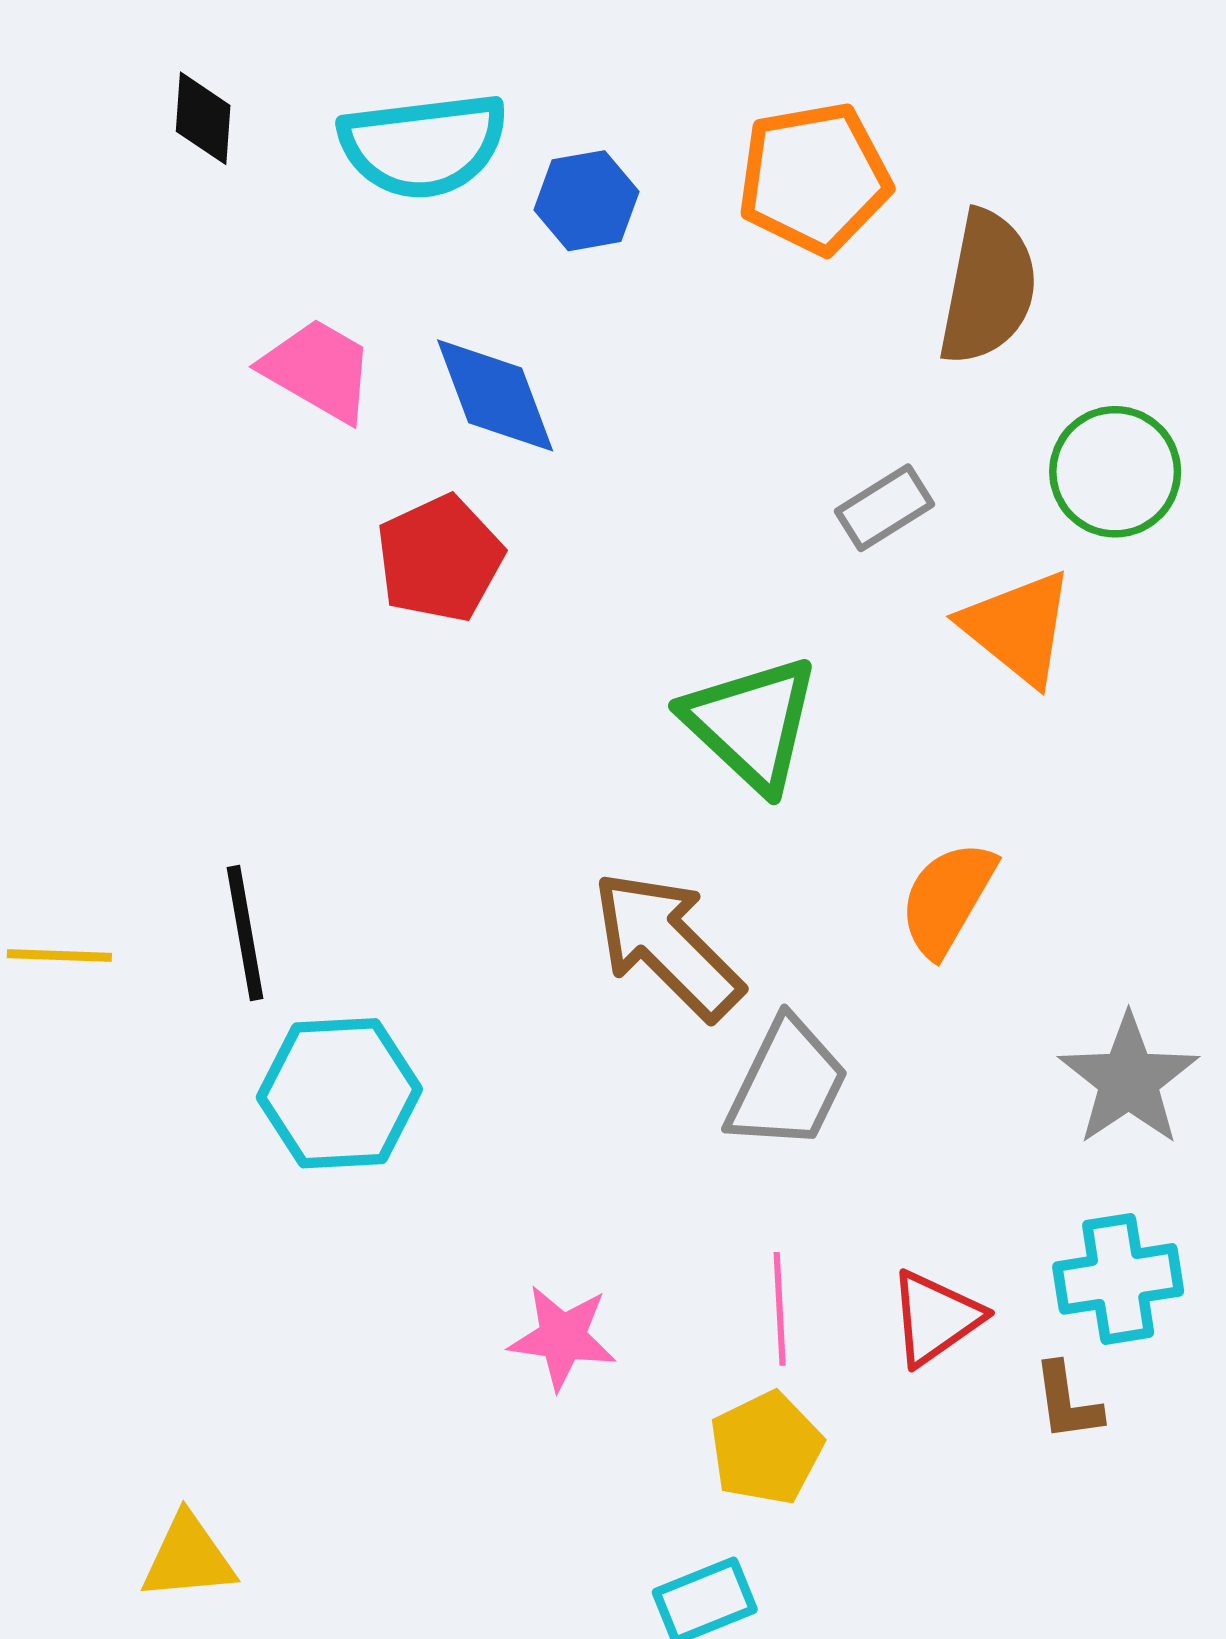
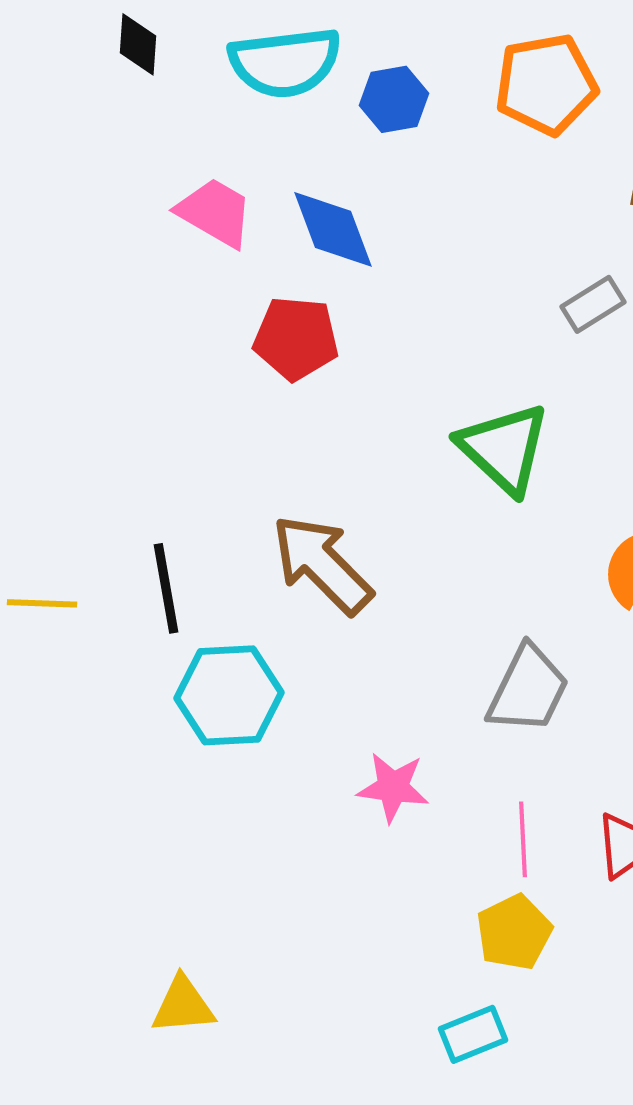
red pentagon: (440, 559) -> (296, 338), turned 30
brown arrow: (667, 945) -> (322, 564), moved
pink star: (563, 1337) -> (393, 787), moved
yellow triangle: (188, 1558) -> (183, 1005), moved

